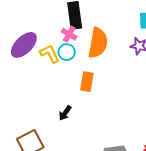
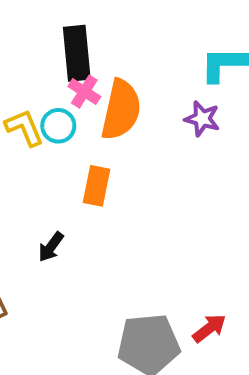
pink cross: (69, 34) -> (84, 92), moved

